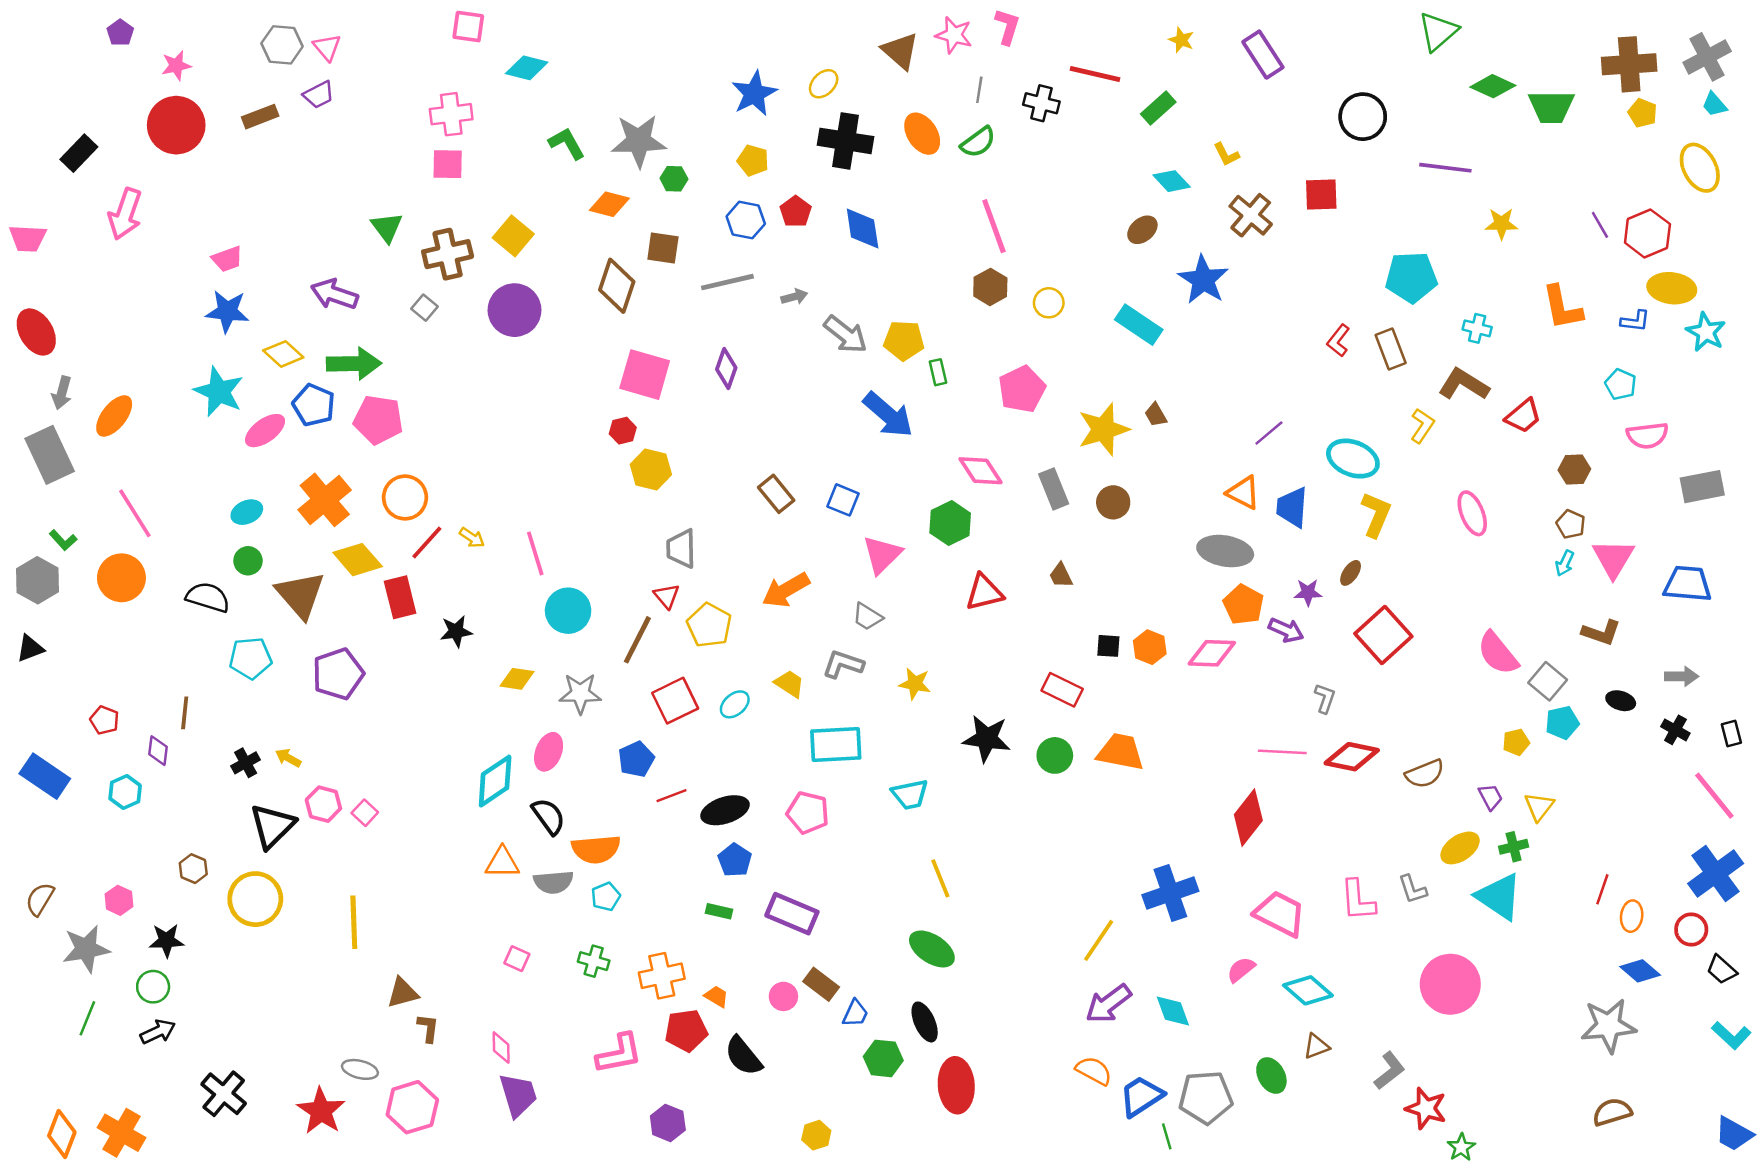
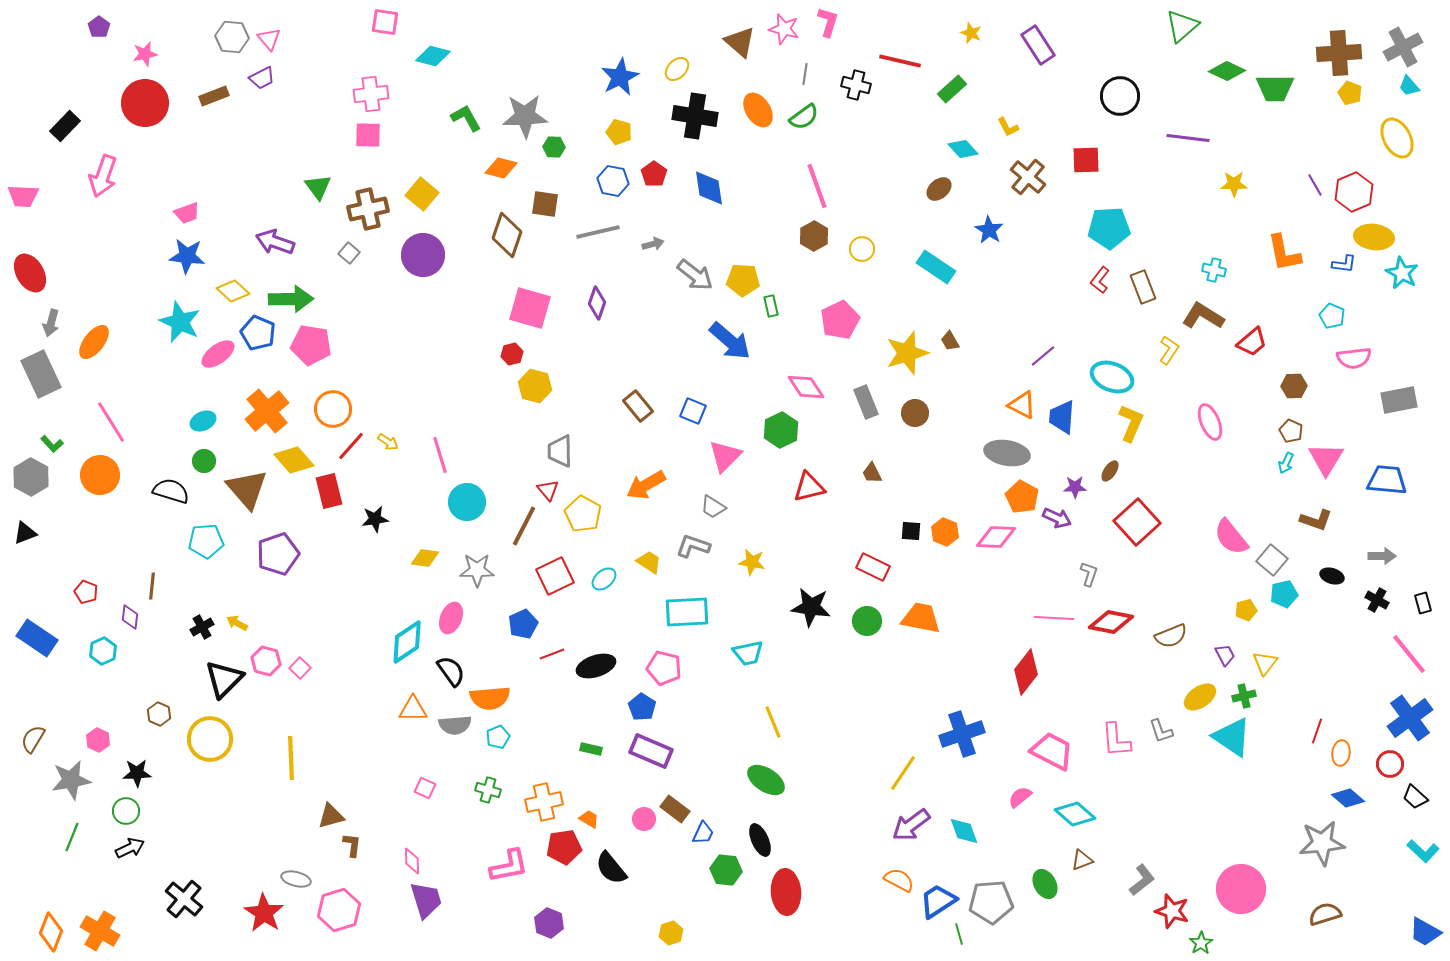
cyan pentagon: (1411, 277) -> (1109, 228), moved
blue star: (1203, 280) -> (989, 230), size x0.7
blue pentagon: (735, 860) -> (642, 707), moved
pink circle: (1450, 984) -> (1241, 889), moved

